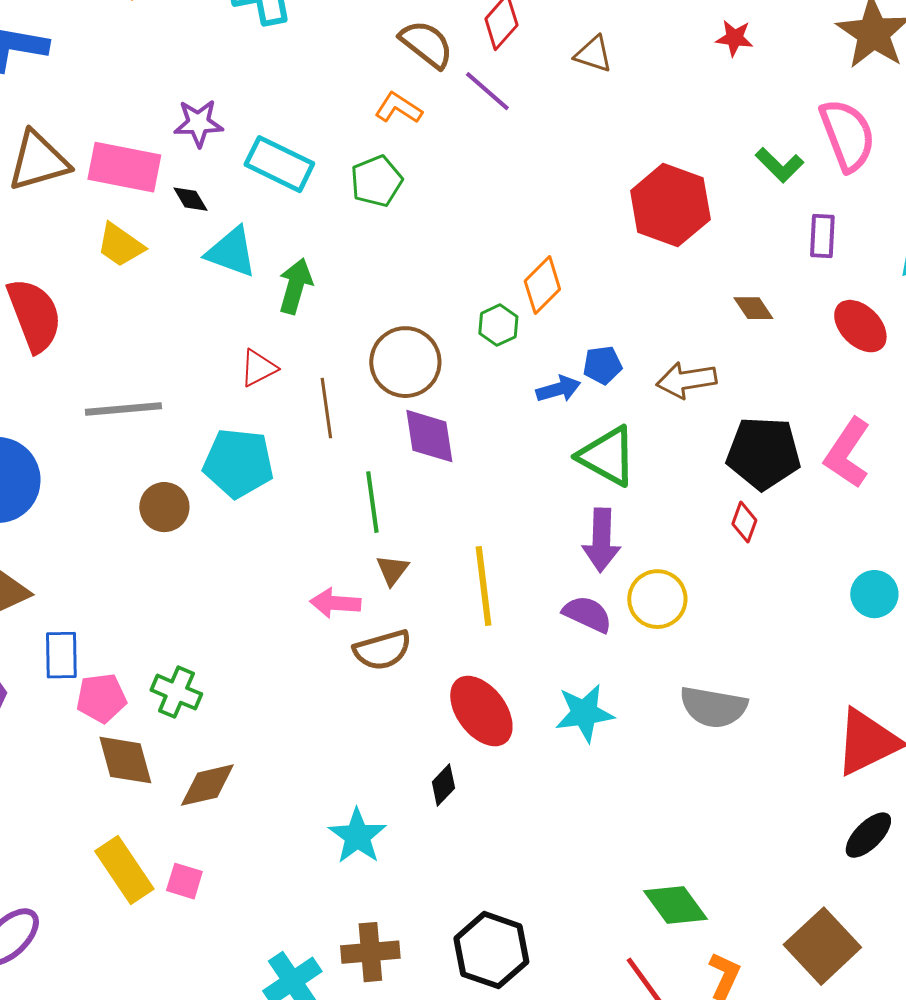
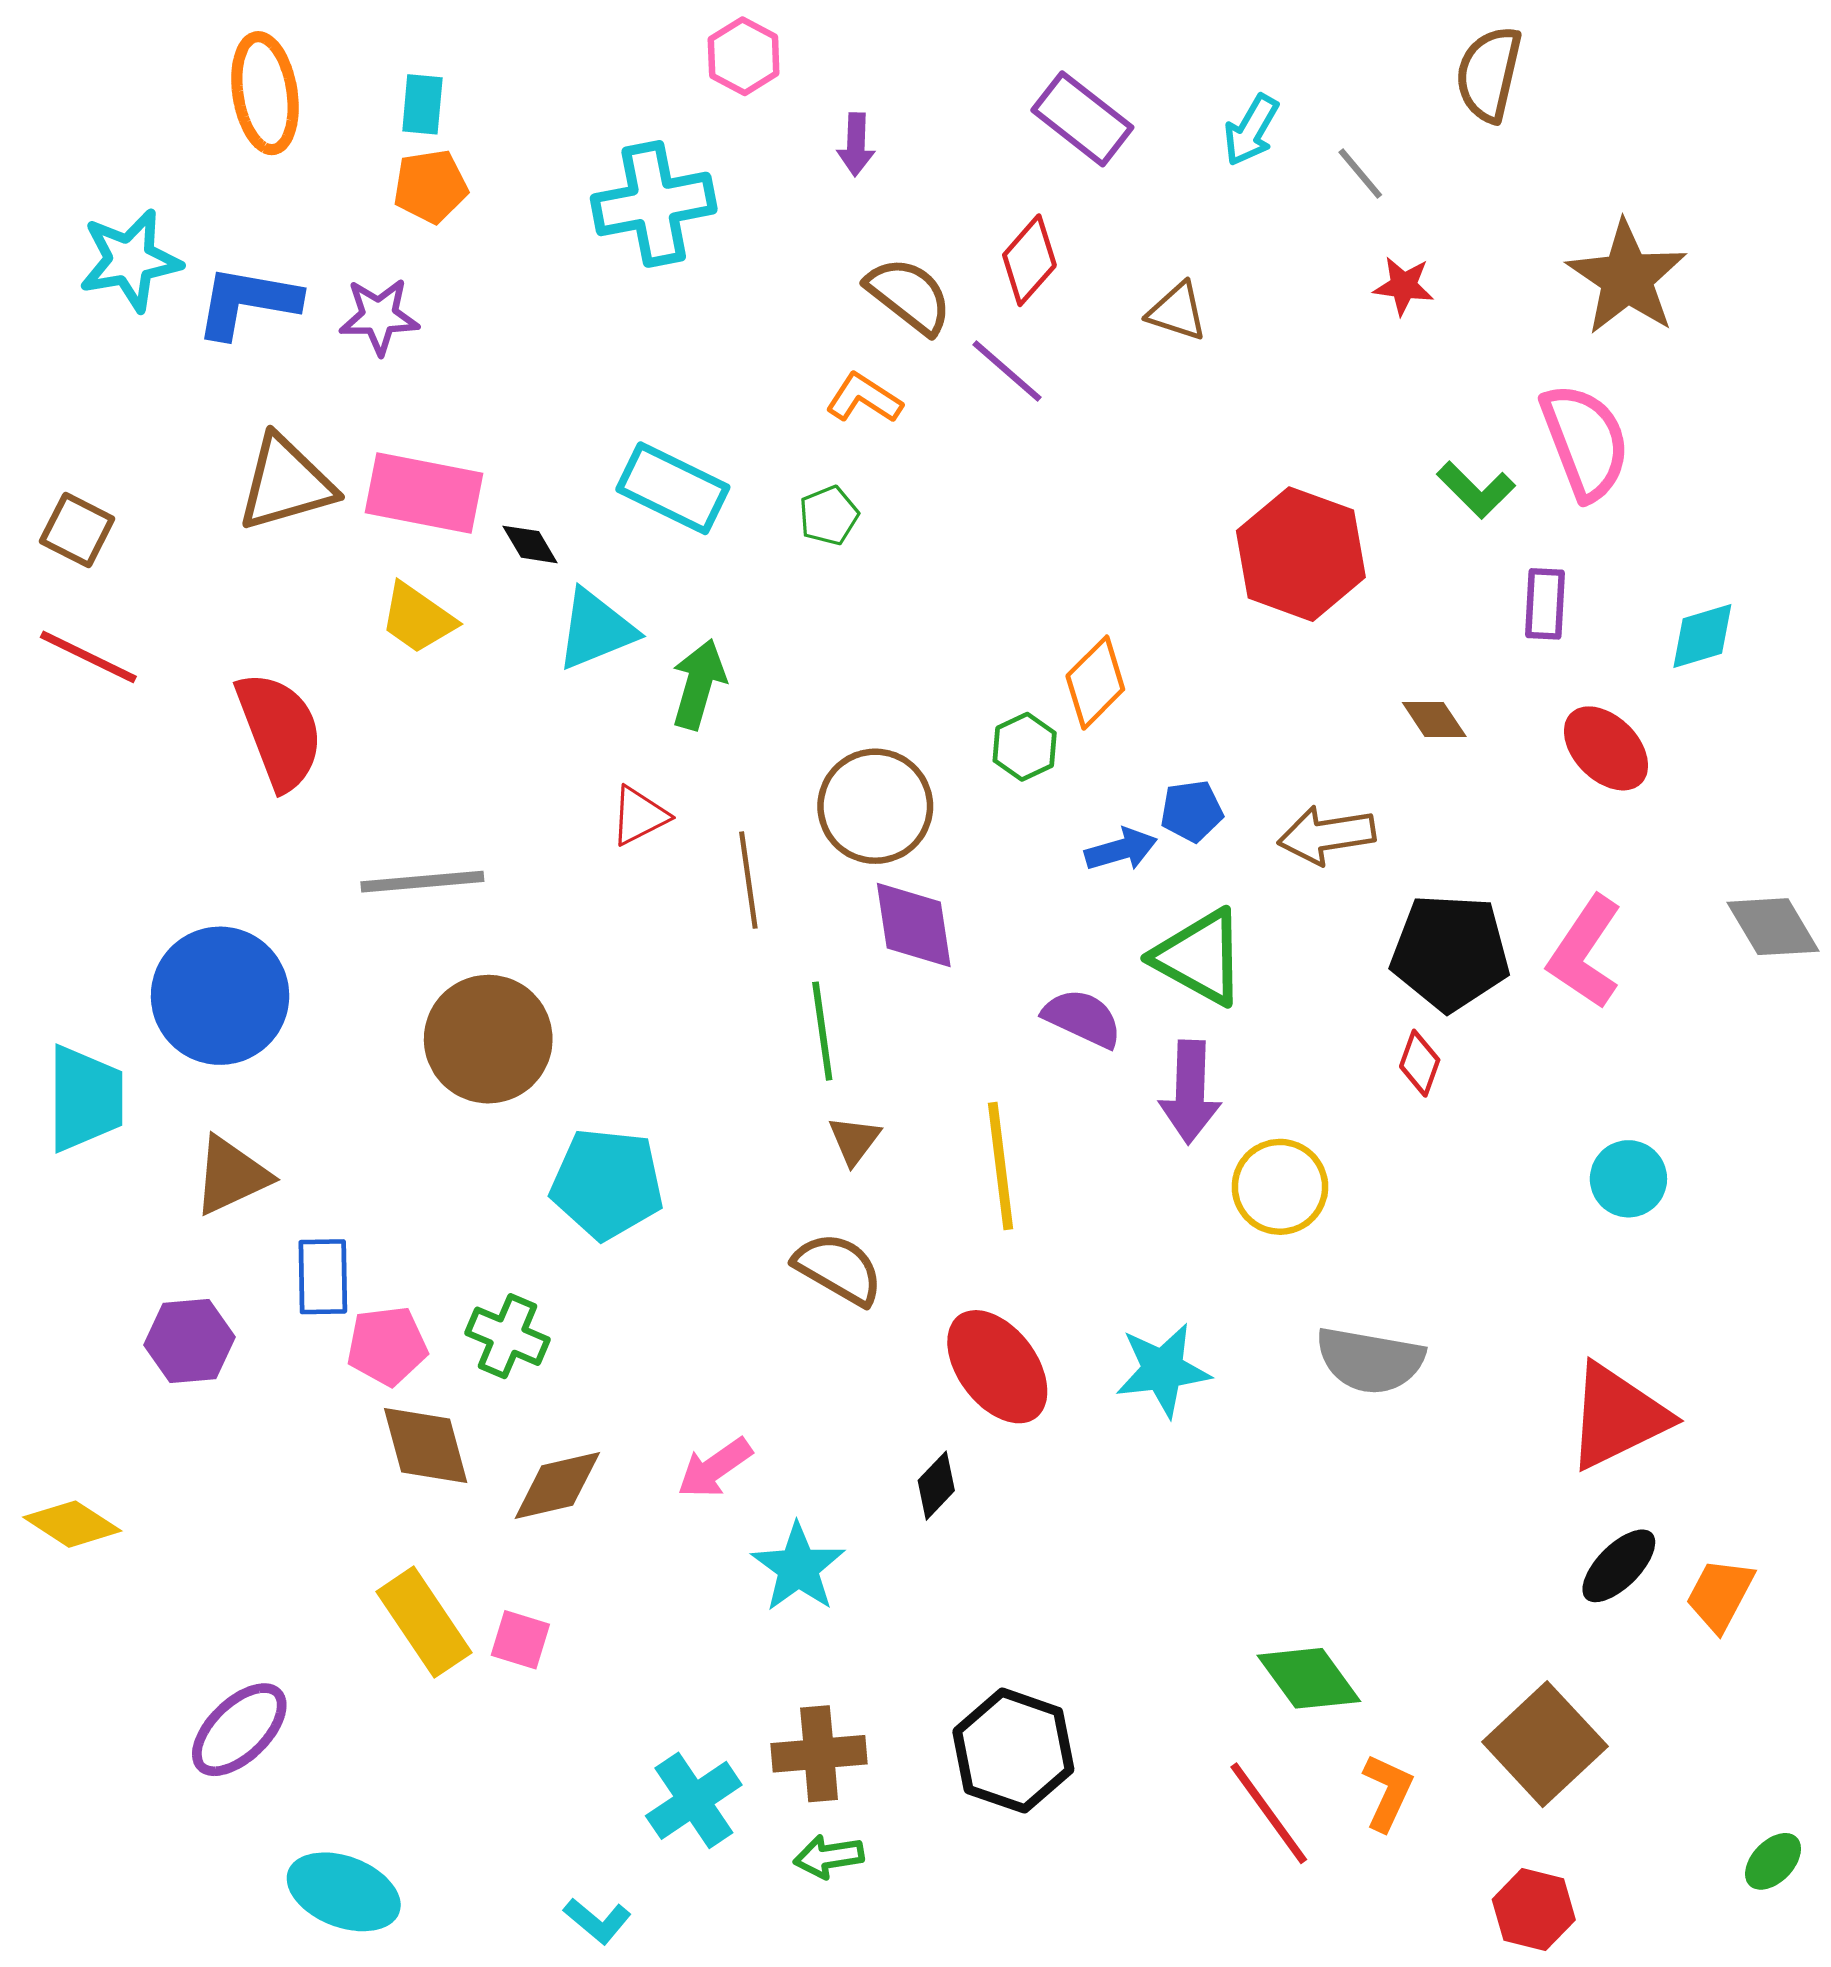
purple star: (198, 123) -> (379, 316), moved
green pentagon: (376, 181) -> (829, 516), size x0.7
cyan triangle: (231, 252) -> (596, 630), turned -42
cyan pentagon: (238, 463) -> (607, 1184), moved
brown circle: (164, 507) -> (488, 1039), size x1.6
pink arrow: (335, 603) -> (715, 1468), moved, turned -39
purple semicircle: (587, 614) -> (1082, 1018), moved
brown semicircle: (382, 650) -> (838, 1269), turned -134

